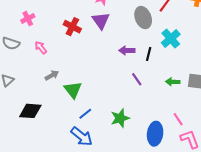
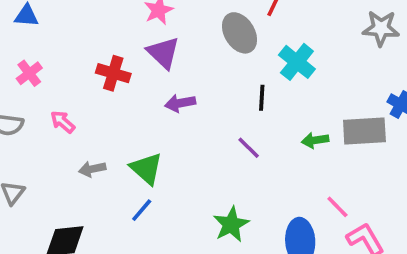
purple arrow: (127, 50) -> (180, 103), moved
gray arrow: (52, 75) -> (92, 169), turned -152
green triangle: (73, 90) -> (146, 169), moved
blue line: (85, 114) -> (142, 210), moved

